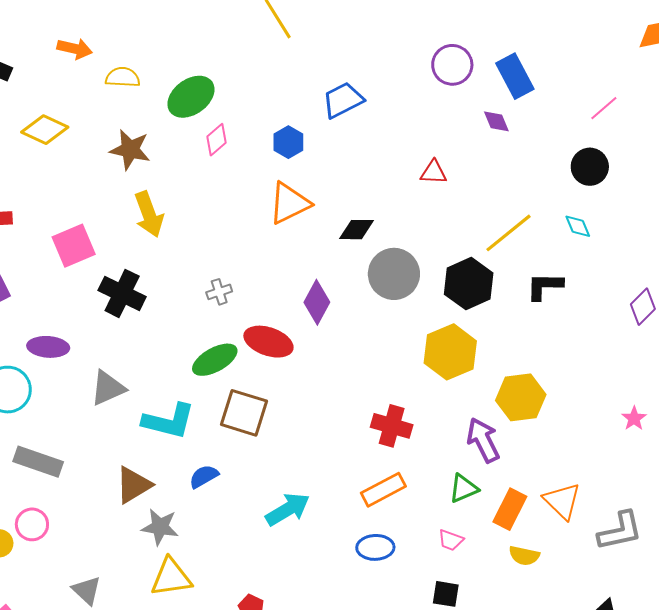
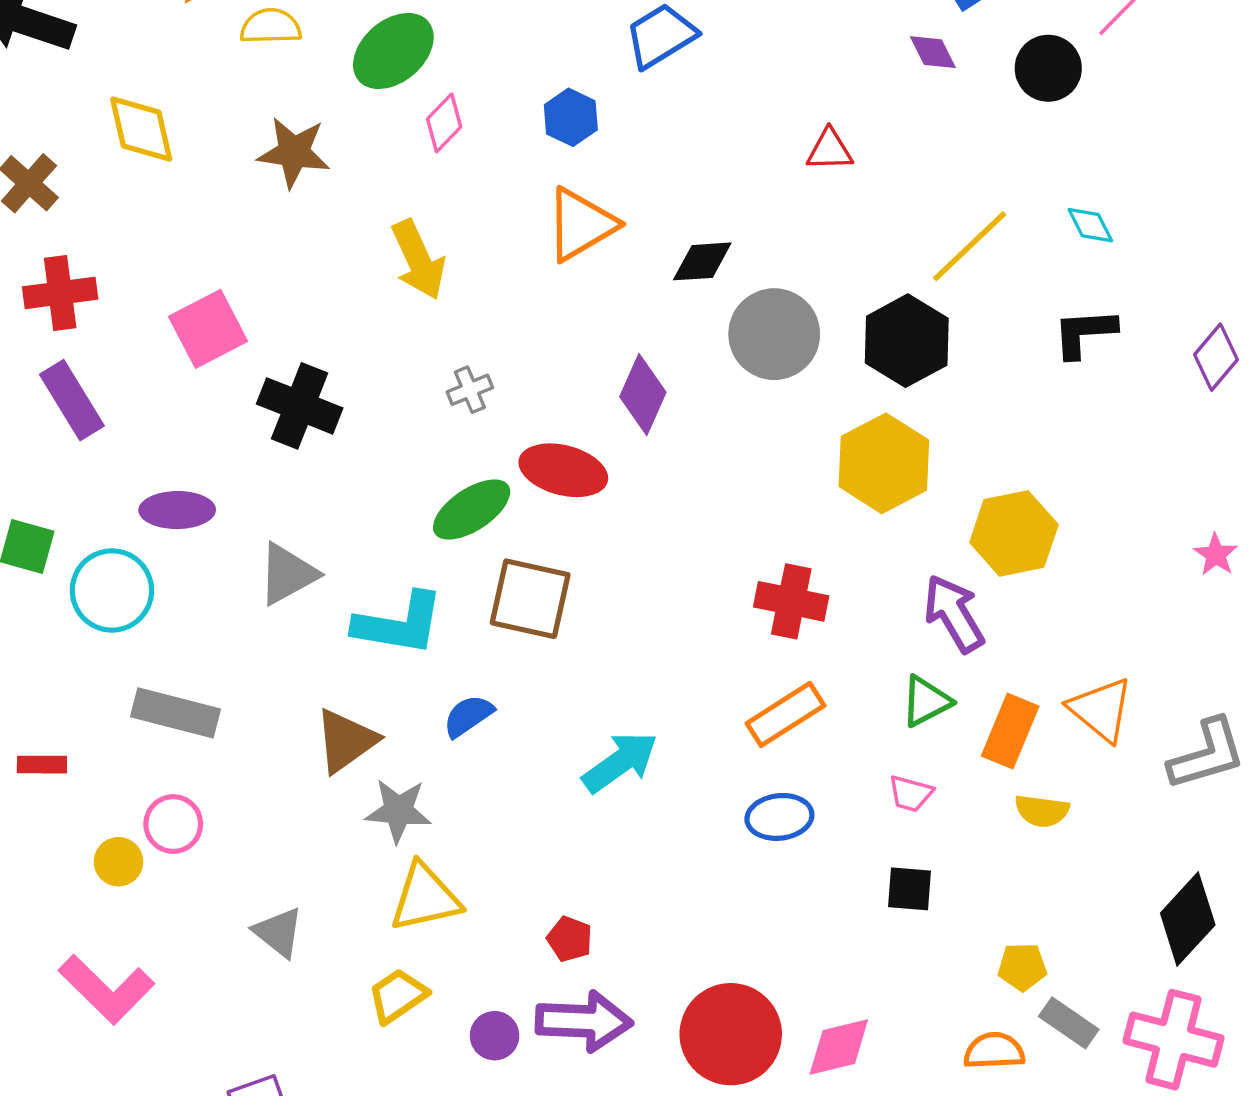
yellow diamond: (45, 130) -> (141, 129), turned 57
black circle: (590, 167) -> (1048, 68), moved
yellow arrow: (149, 214) -> (418, 260), moved
black L-shape: (545, 286) -> (1084, 333), moved

